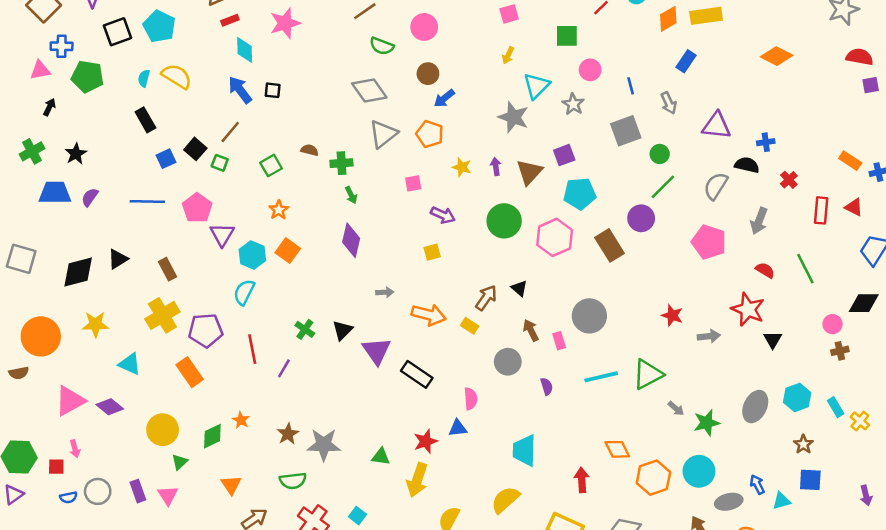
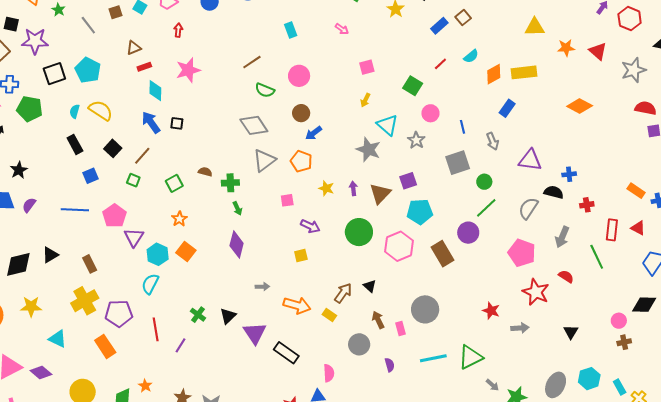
green square: (567, 36) -> (413, 86), turned 30
cyan triangle: (537, 86) -> (387, 125), turned -35
black square: (195, 149) -> (113, 148), moved
red cross: (789, 180) -> (587, 205), turned 32
green line: (805, 269) -> (597, 257), moved
red star: (748, 309) -> (536, 292), moved

